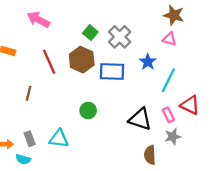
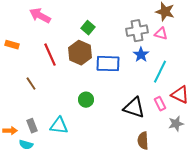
gray cross: (120, 37) -> (137, 31), moved, turned 35
brown line: (29, 93) -> (31, 84), turned -48
gray star: (173, 137) -> (176, 124), moved

